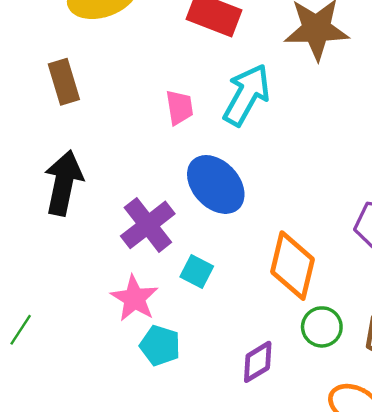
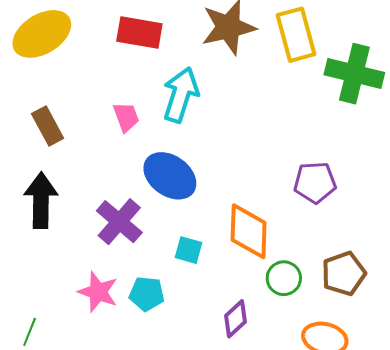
brown rectangle: (64, 82) -> (48, 126), moved
cyan square: (197, 271) -> (188, 250), moved
pink star: (134, 298) -> (98, 292), moved
cyan pentagon: (160, 346) -> (147, 294), moved

